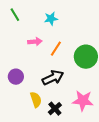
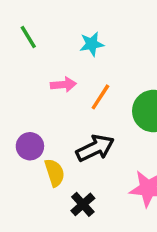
yellow semicircle: (36, 100) -> (55, 173), moved
black cross: (55, 109) -> (83, 204), moved

